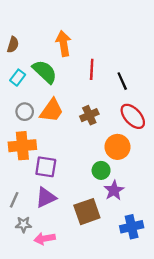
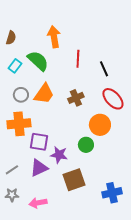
purple star: (114, 190) -> (59, 155), moved, turned -30
gray line: (14, 200) -> (12, 170), turned 32
gray star: (23, 224) -> (12, 195), moved

